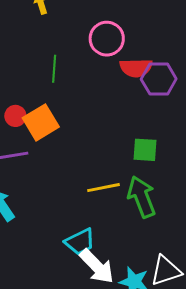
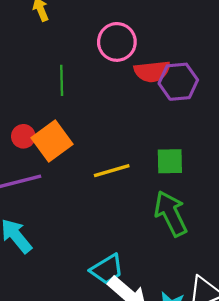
yellow line: (104, 188) -> (112, 171), moved

